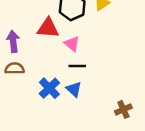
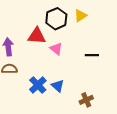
black line: (77, 66) -> (92, 55), moved
brown cross: (123, 109) -> (86, 100), moved

